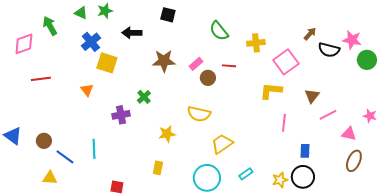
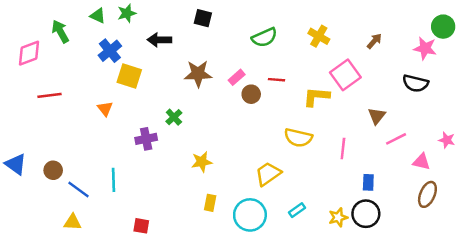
green semicircle: (219, 31) -> (264, 37), turned -75
yellow cross: (256, 43) -> (319, 36), moved, turned 36
black semicircle: (329, 50) -> (415, 83), moved
green circle: (367, 60) -> (443, 27), moved
yellow L-shape: (271, 91) -> (316, 97), moved
yellow semicircle: (199, 114) -> (298, 138), moved
yellow rectangle: (158, 168) -> (210, 203), moved
yellow triangle: (50, 178) -> (72, 222), moved

